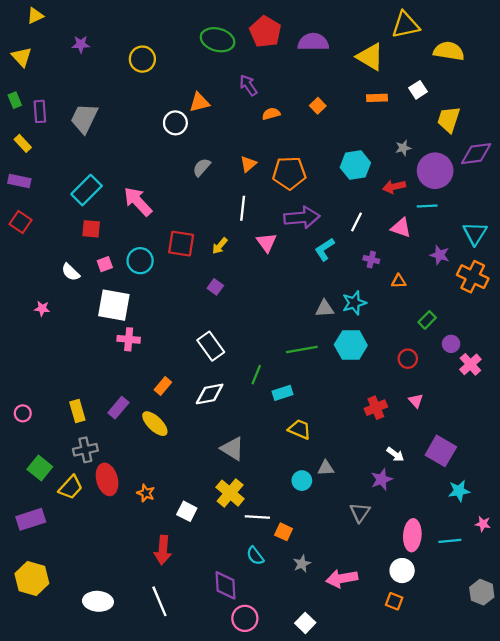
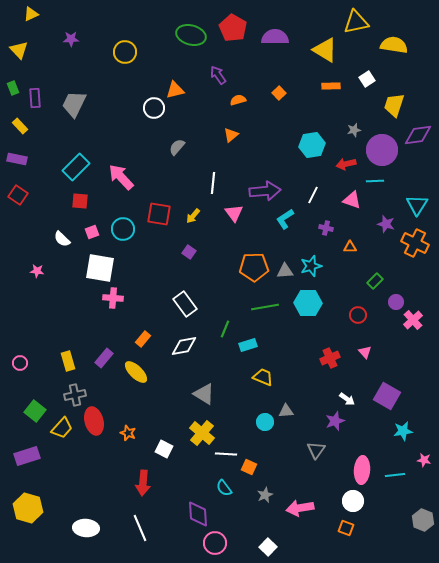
orange triangle: (248, 164) -> (231, 135), moved
orange pentagon: (289, 173) -> (254, 267), moved

